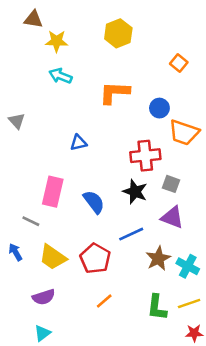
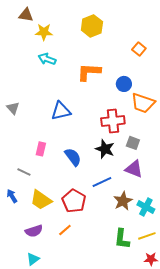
gray triangle: (17, 121) -> (13, 108), moved
blue triangle: (78, 143) -> (61, 111), size x1.5
pink rectangle: (53, 192) -> (41, 149), size x0.6
orange line: (104, 301) -> (65, 230), moved

